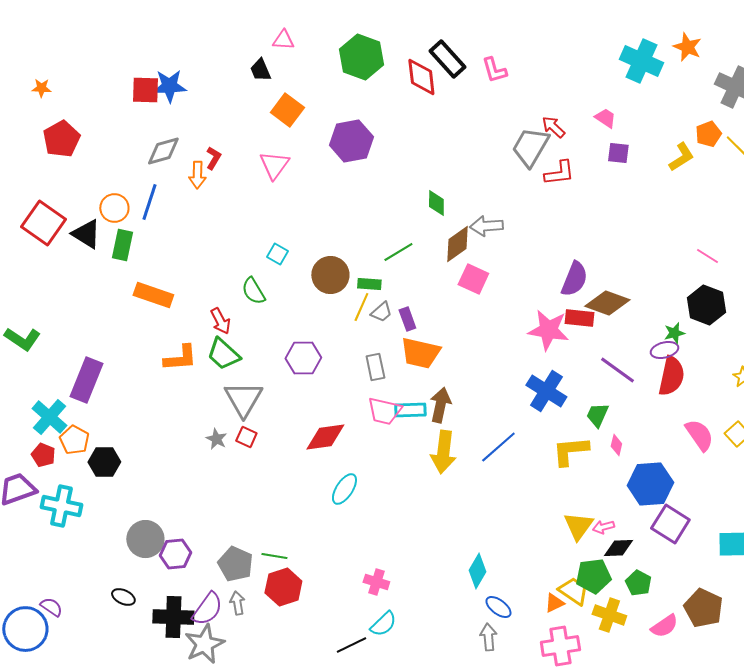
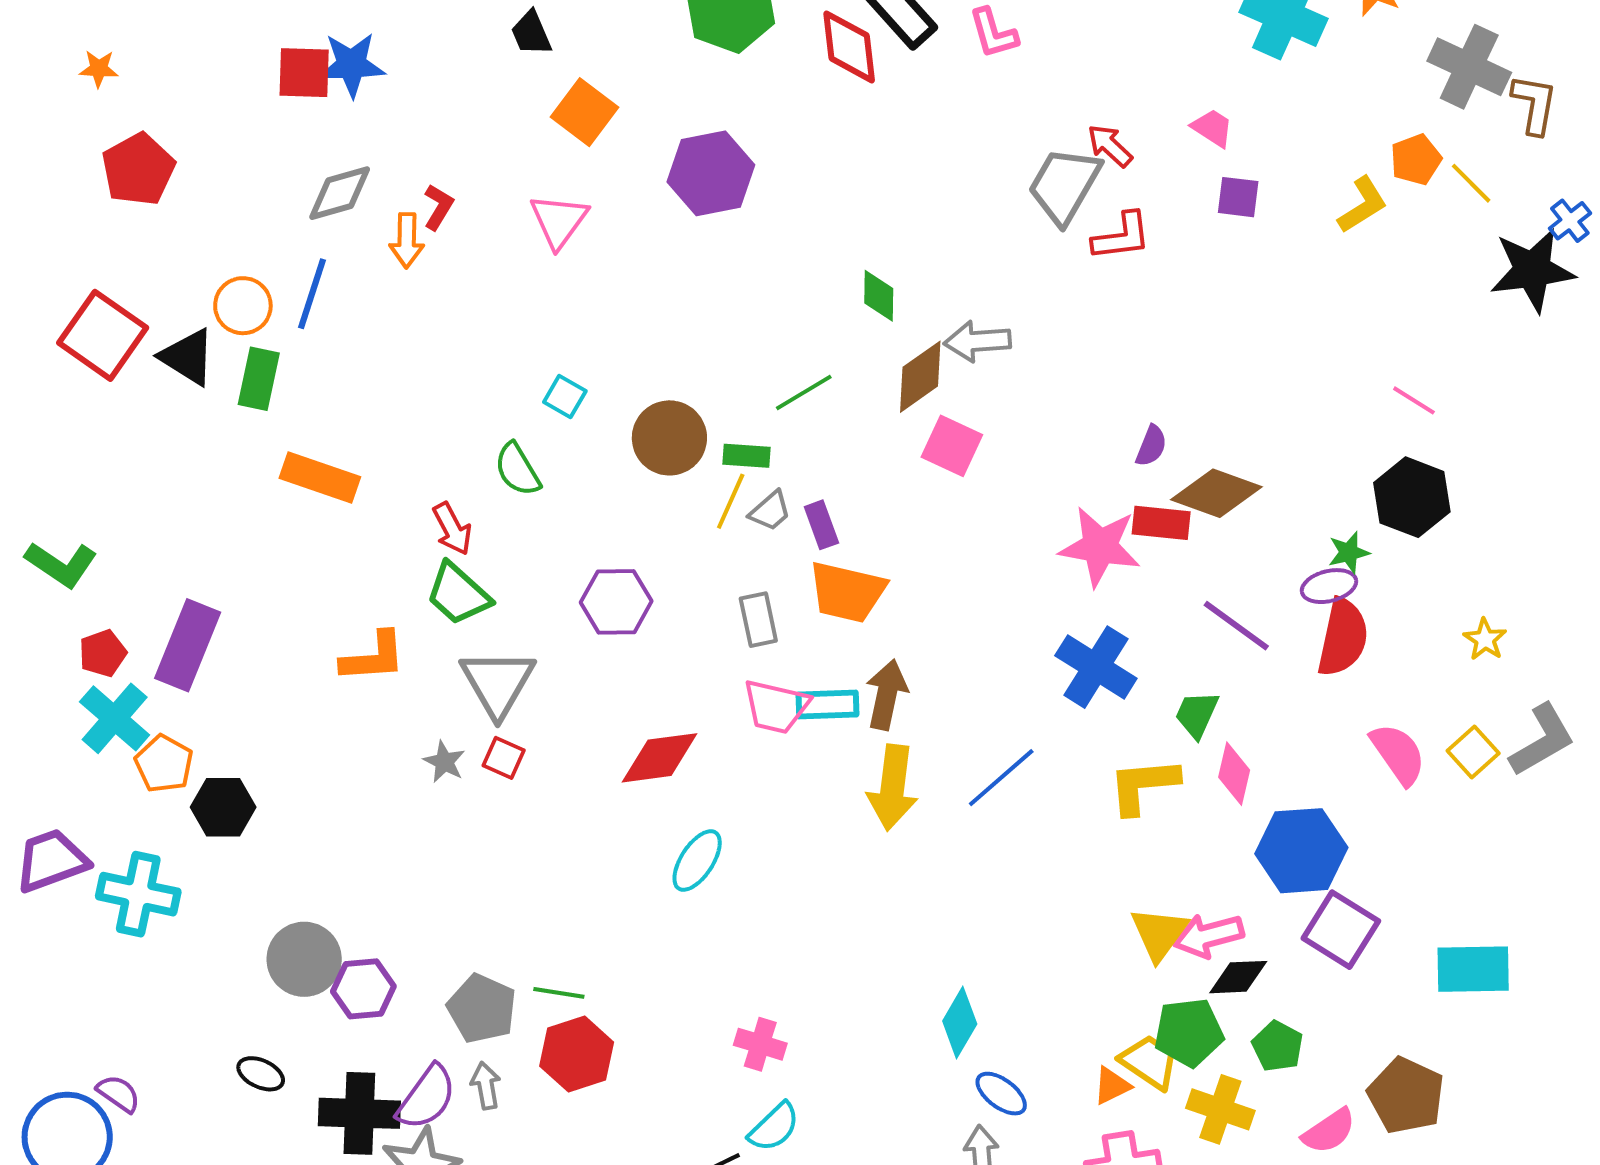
purple semicircle: (574, 279) -> (1151, 446), size x0.6
orange L-shape: (180, 358) -> (373, 657), moved
pink diamond: (616, 445) -> (1234, 774), size x1.4
red pentagon: (43, 455) -> (103, 653), moved, turned 30
pink arrow: (603, 527) -> (1209, 936), size x1.6

